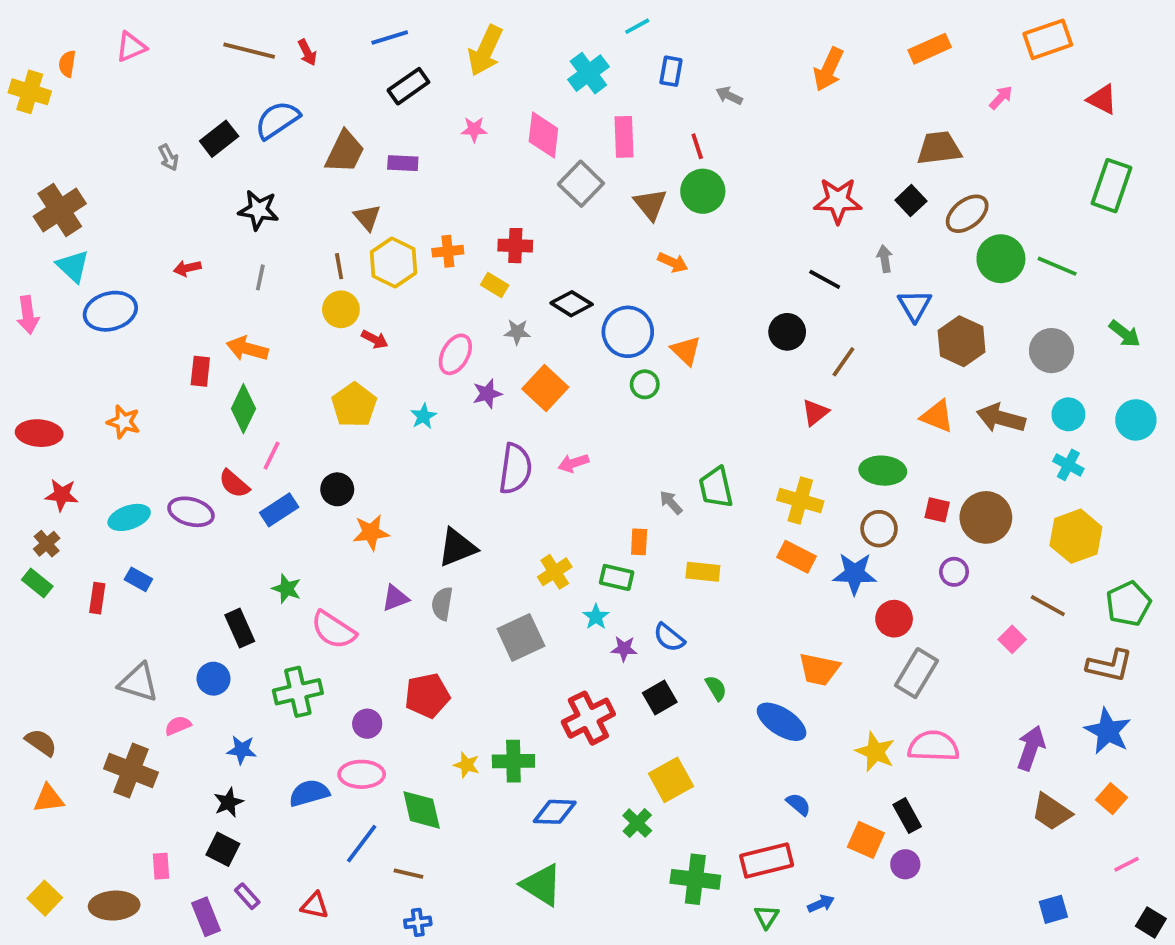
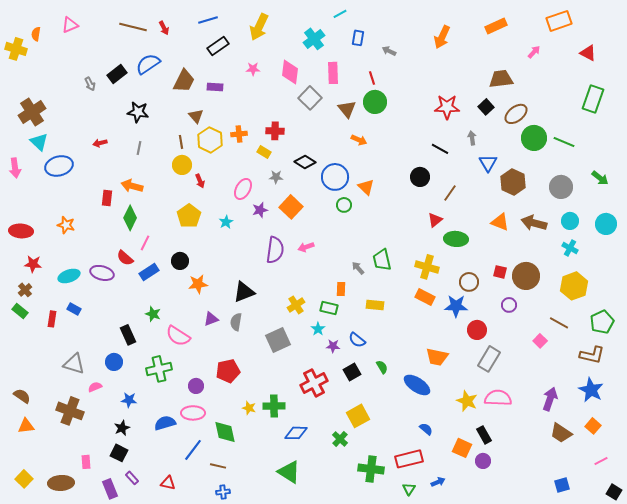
red arrow: (375, 339) -> (200, 181), turned 40
green ellipse: (883, 471) -> (456, 239), moved

